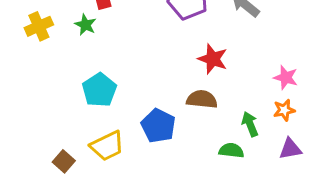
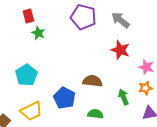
green star: (85, 25) -> (38, 33), moved
red star: (213, 59) -> (120, 50), moved
green semicircle: (231, 150) -> (95, 114), moved

